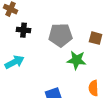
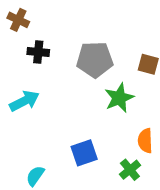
green star: (76, 60) -> (119, 98), turned -30

